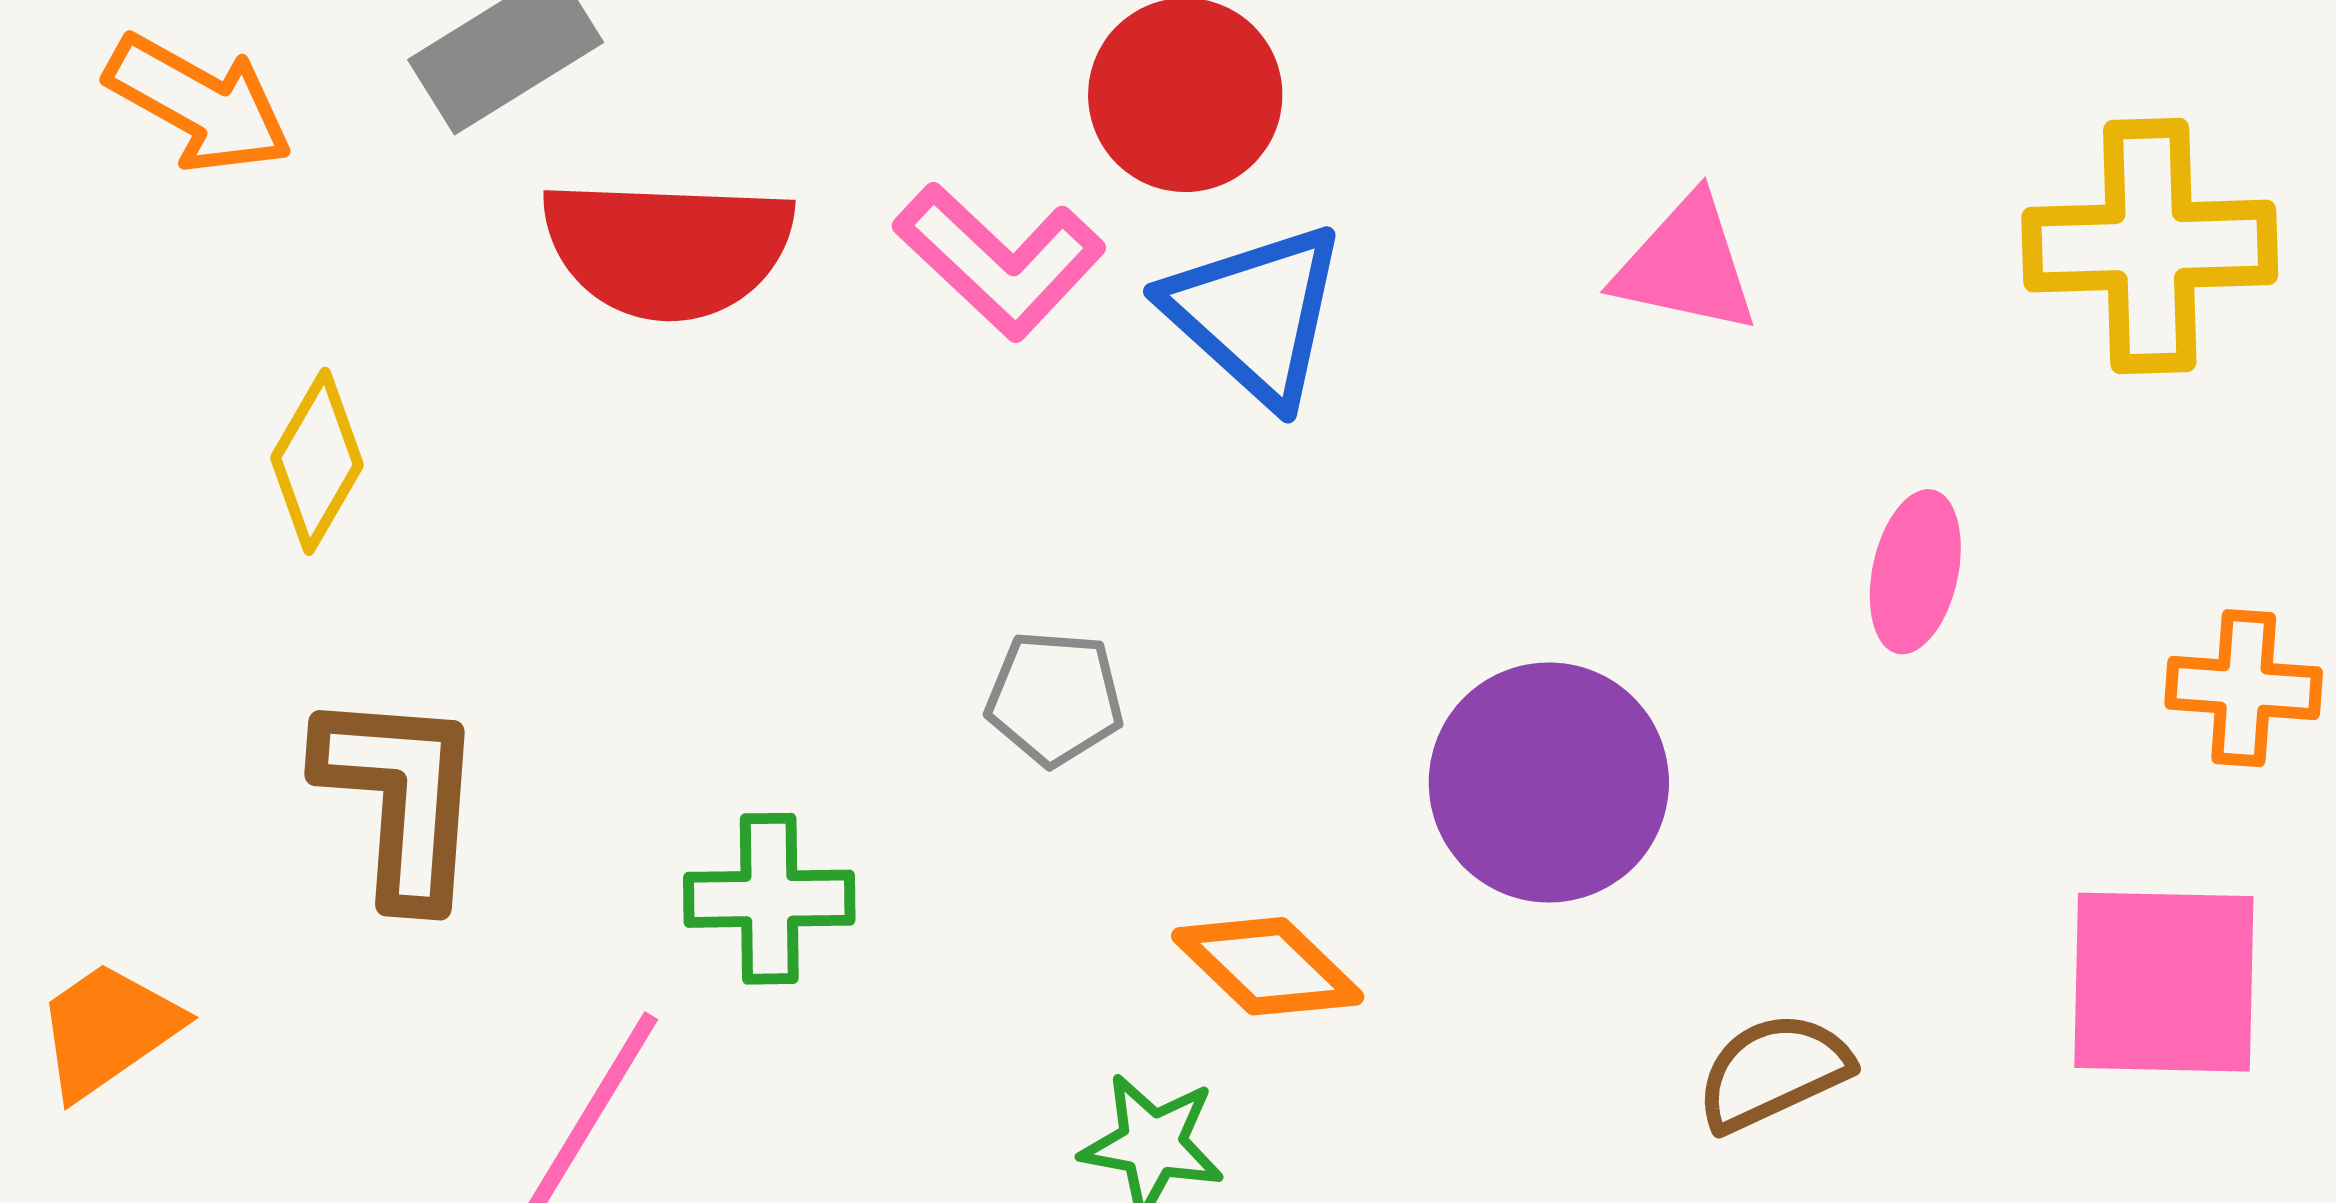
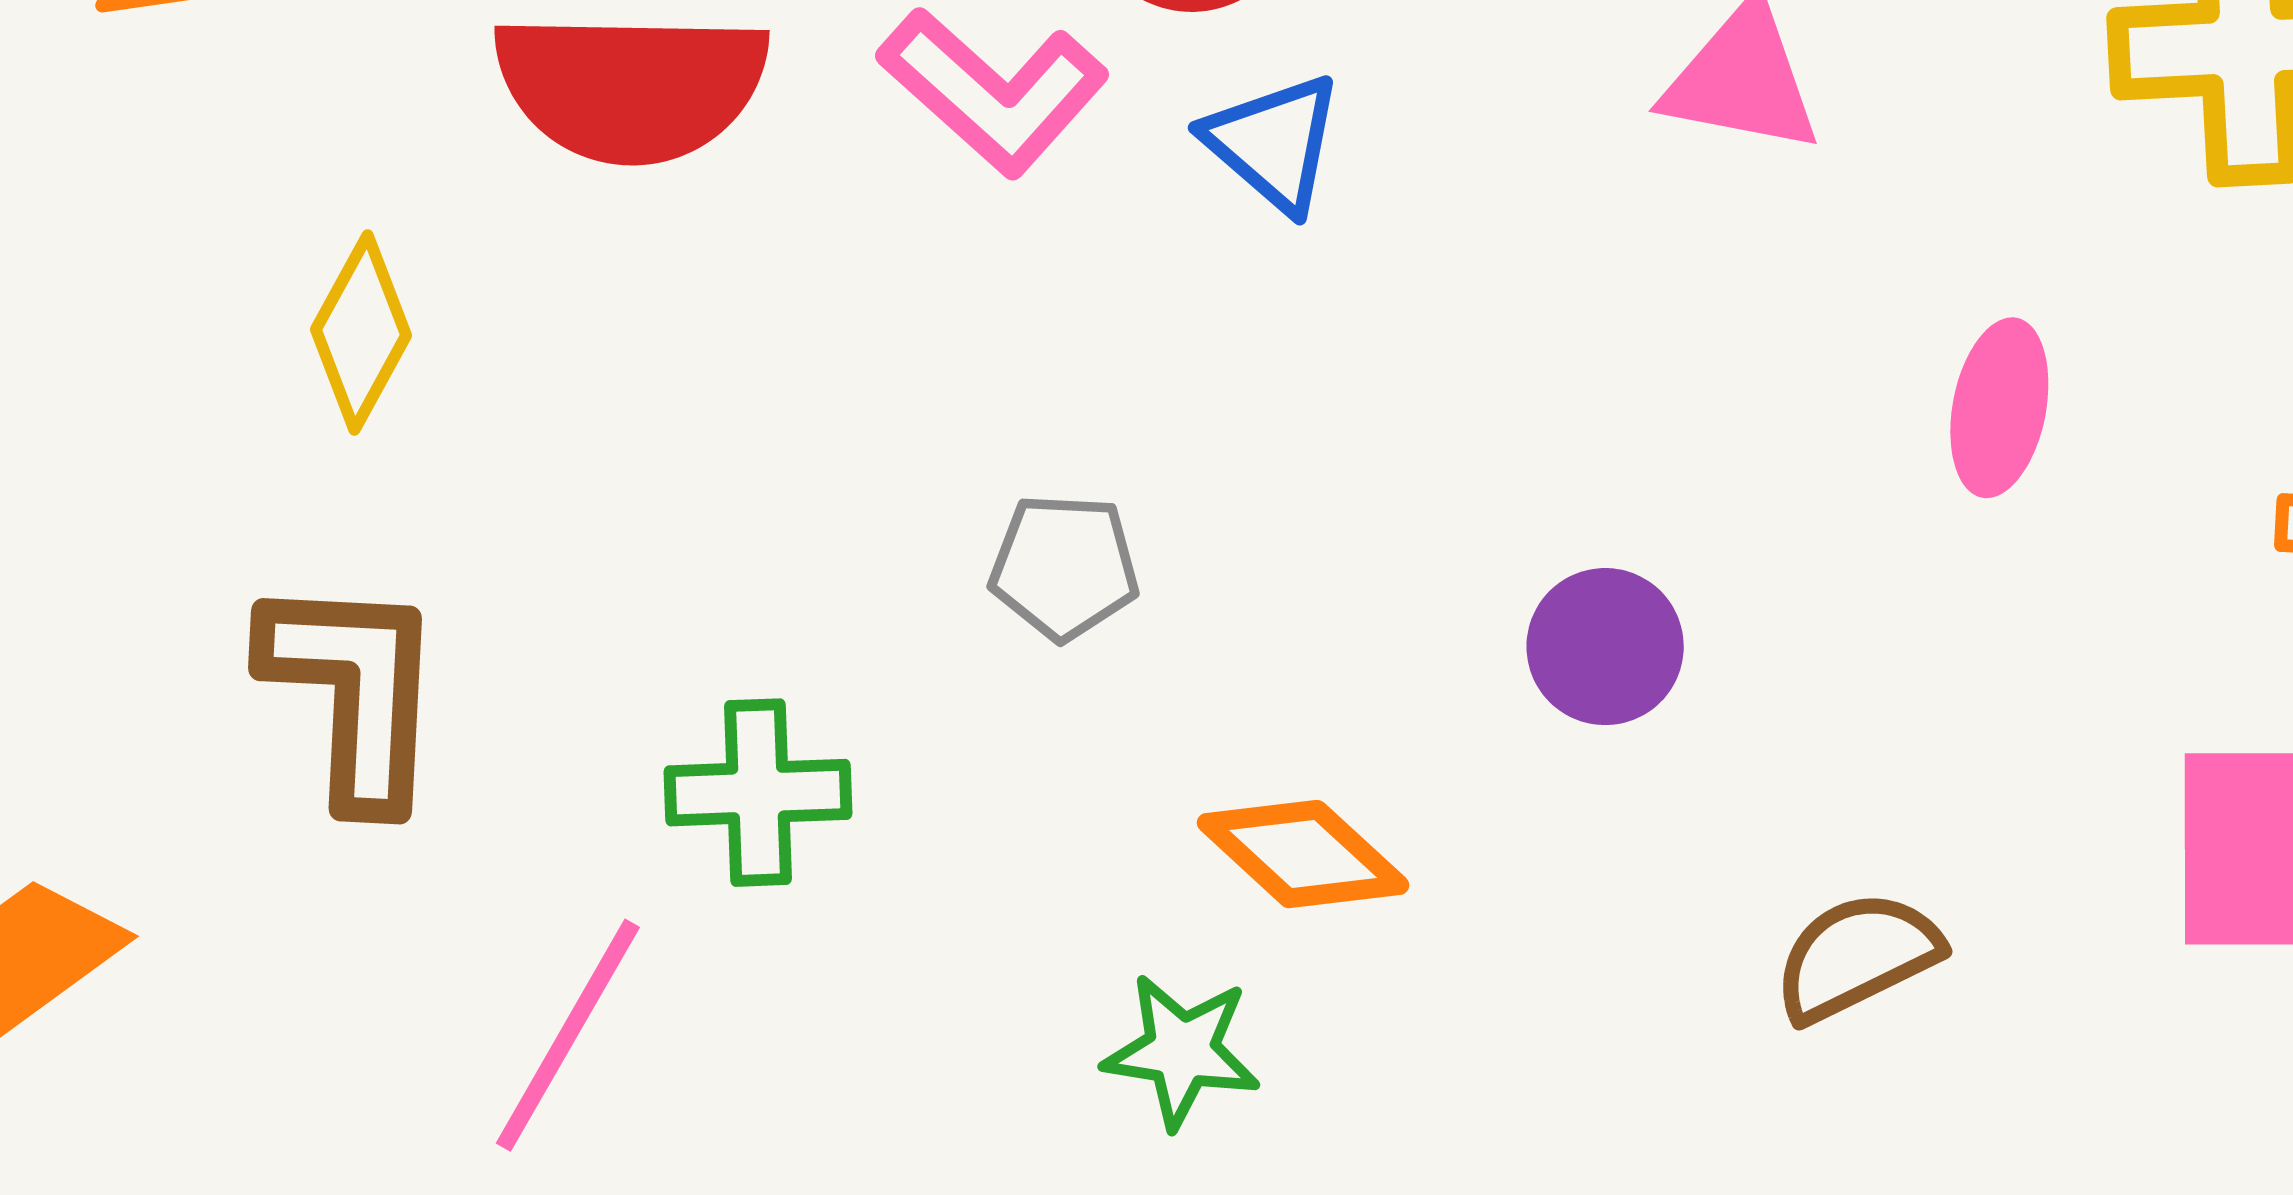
blue triangle: (1255, 314) -> (1274, 143), size x0.7
yellow diamond: (317, 461) -> (361, 332), moved
purple circle: (1549, 782) -> (1605, 647), size x0.6

